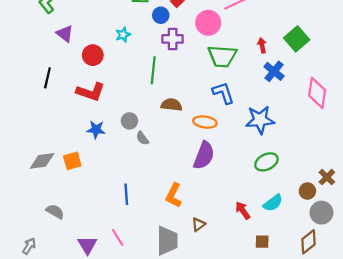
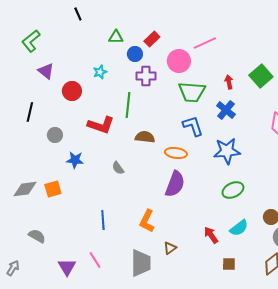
blue cross: (274, 71) -> (226, 110), moved
red L-shape: (91, 92) -> (101, 125), moved
gray circle: (129, 121) -> (55, 135), moved

